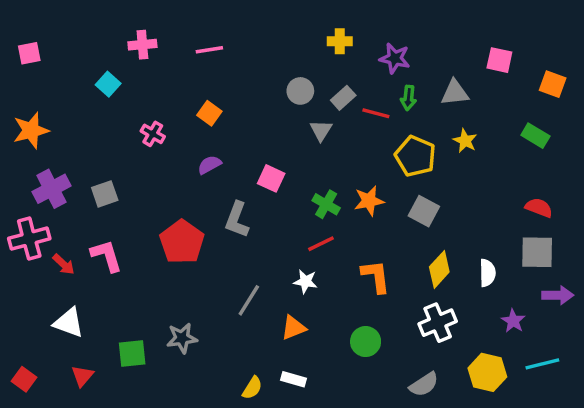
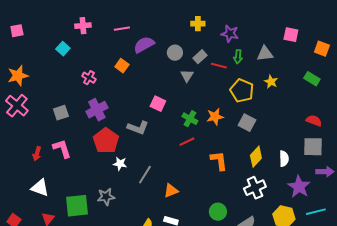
purple semicircle: (209, 165) -> (144, 45), moved, size x1.5
purple cross: (51, 189) -> (97, 110), moved
gray L-shape: (237, 220) -> (138, 128), turned -90
pink cross: (29, 239) -> (17, 106), moved, turned -35
red arrow: (64, 264) -> (37, 154), turned 64
white star: (305, 281) -> (120, 164), moved
purple star: (513, 321) -> (299, 187), size x1.6
green circle: (366, 342) -> (218, 212), moved
green square: (132, 354) -> (77, 206), size x1.4

